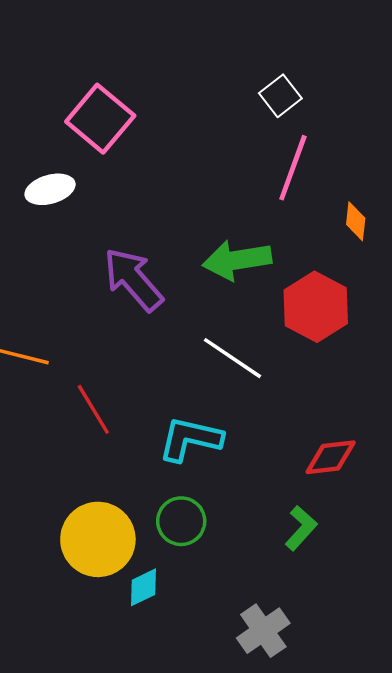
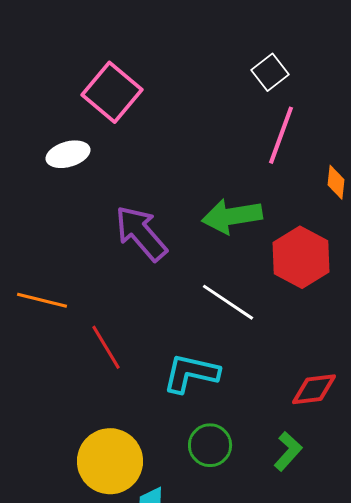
green circle: (181, 521) -> (210, 445), moved

